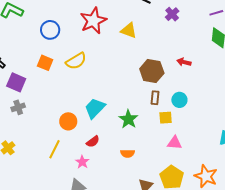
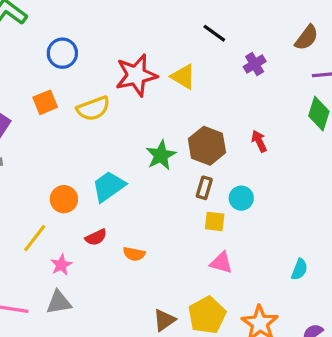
red star: (93, 21) -> (136, 75), moved
red arrow: (184, 62) -> (259, 141), turned 40
orange square: (45, 63) -> (45, 102), turned 35
green star: (128, 119) -> (161, 155), moved
orange semicircle: (128, 154) -> (134, 254), moved
pink star: (82, 162) -> (61, 265), moved

